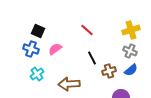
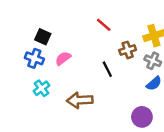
red line: (87, 30) -> (104, 25), moved
brown cross: (109, 71) -> (128, 50), moved

